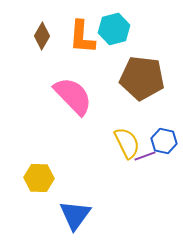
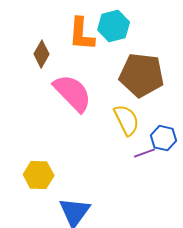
brown diamond: (42, 36) -> (42, 54), moved
yellow semicircle: (127, 143) -> (127, 120), moved

